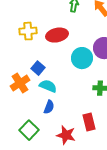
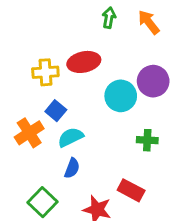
yellow cross: (28, 31) -> (45, 72), moved
cyan semicircle: (48, 86) -> (71, 137), turned -48
red rectangle: (89, 122) -> (131, 190), turned -48

